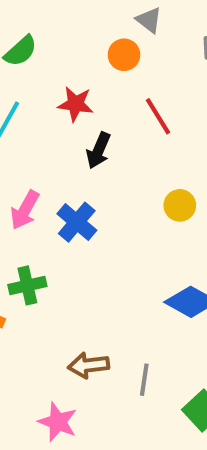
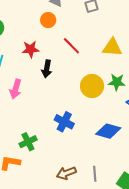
yellow circle: (180, 205) -> (92, 86), size x1.5
pink arrow: (25, 210) -> (16, 89), moved
blue cross: (77, 222) -> (64, 122), moved

